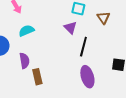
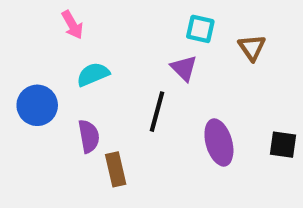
black line: (83, 47) -> (157, 112), moved
purple ellipse: (87, 77) -> (219, 142), moved

